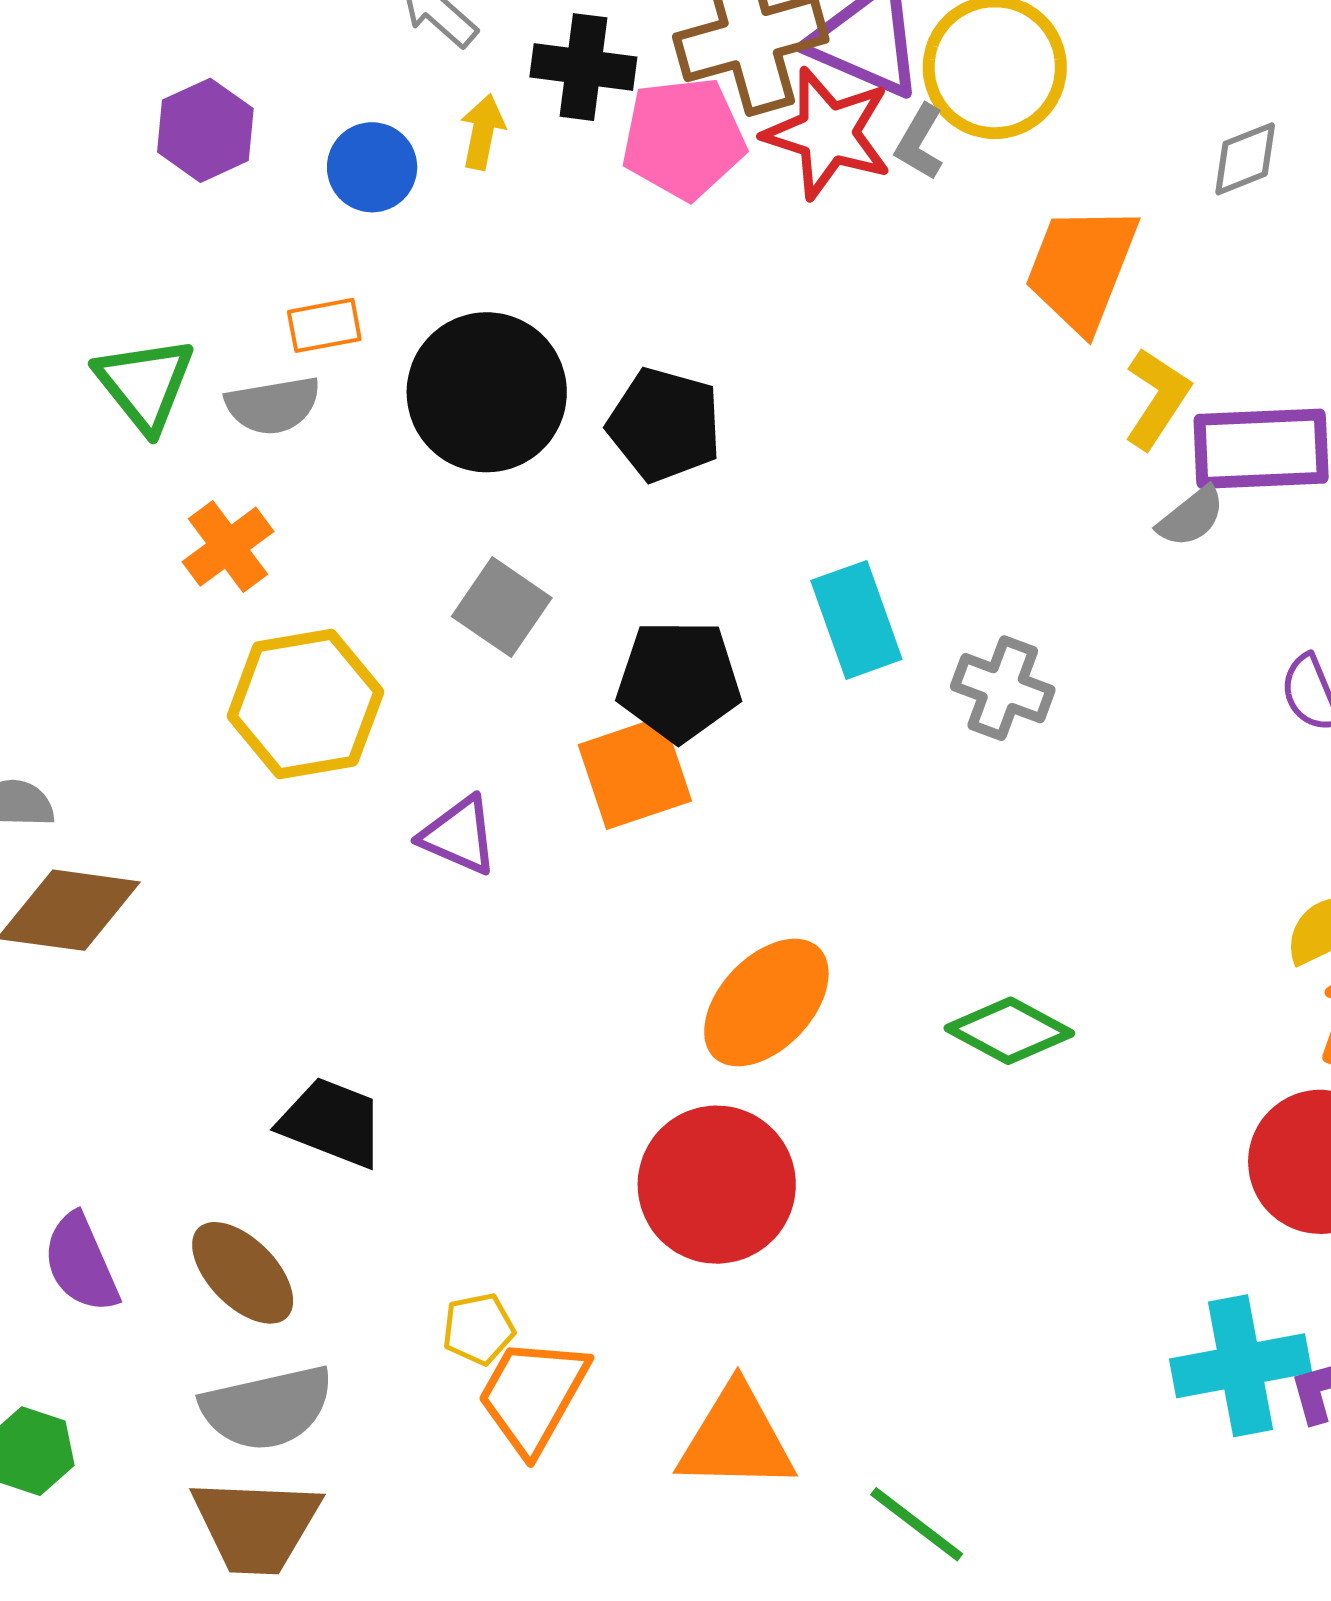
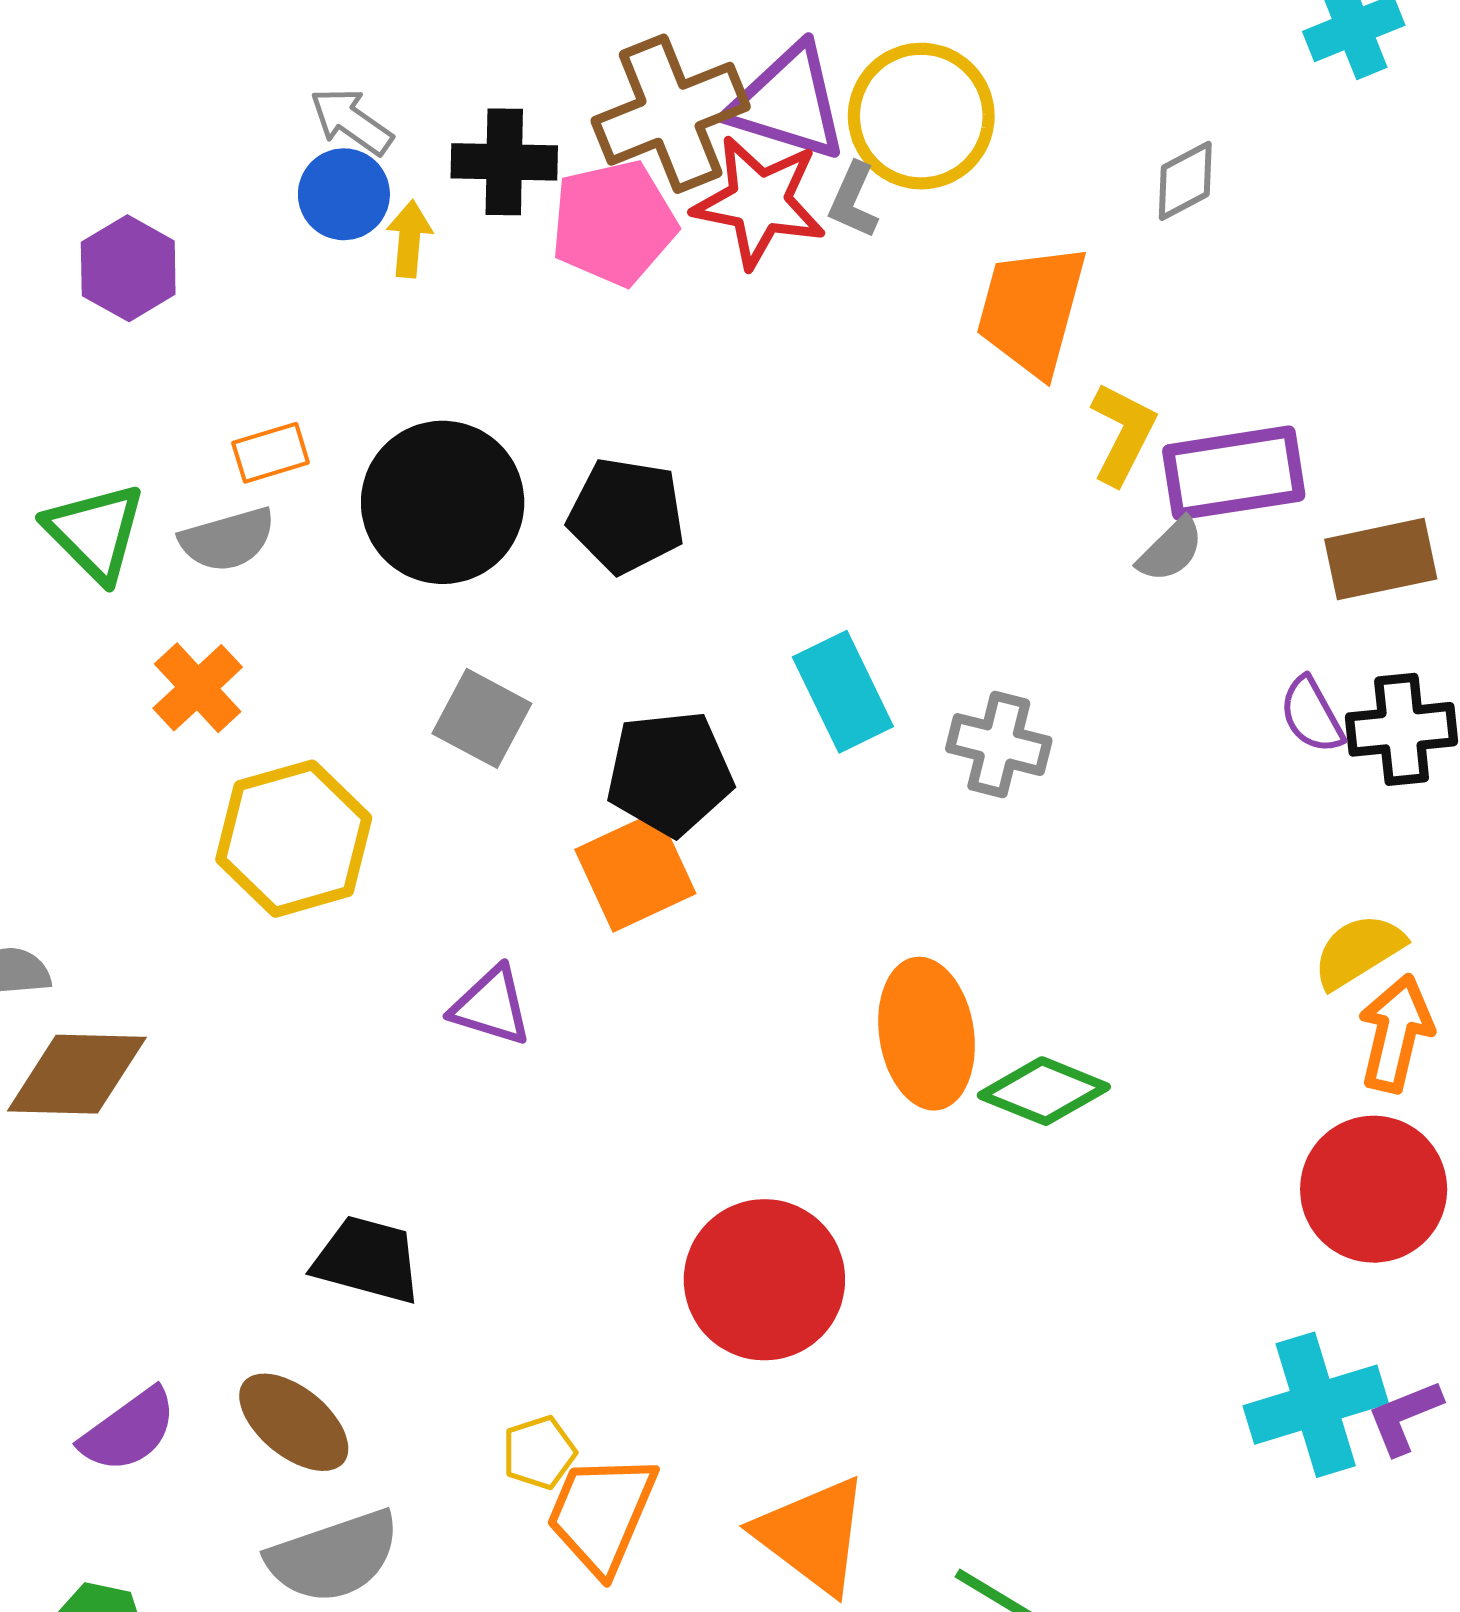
blue circle: (372, 167) -> (344, 194), moved
purple triangle: (459, 836) -> (491, 1006), moved
orange ellipse: (766, 1003) -> (927, 1034), moved, turned -46
purple semicircle: (81, 1263) -> (129, 1430), turned -96
orange triangle: (736, 1439) -> (812, 1535), turned 42

